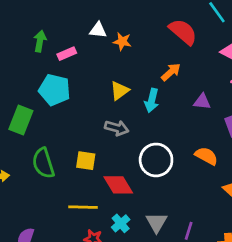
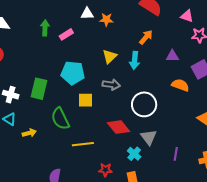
cyan pentagon: (55, 90) -> (73, 73), moved
orange semicircle: (206, 156) -> (180, 85), moved
yellow square: (86, 161) -> (86, 100), moved
yellow line: (83, 207) -> (83, 144), moved
gray triangle: (156, 222) -> (149, 137), moved
cyan cross: (121, 223) -> (134, 154), moved

